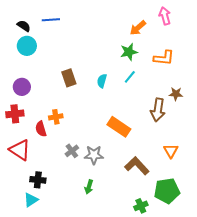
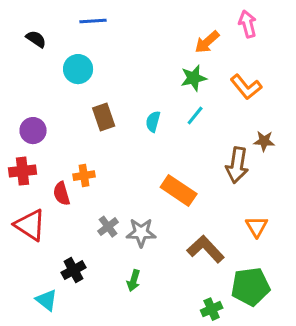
blue line: (51, 20) -> (93, 21), moved
cyan circle: (27, 46) -> (78, 69), moved
orange L-shape: (164, 58) -> (246, 87), turned 45
black cross: (38, 180) -> (74, 270), moved, turned -35
cyan triangle: (31, 200) -> (47, 300), turned -49

